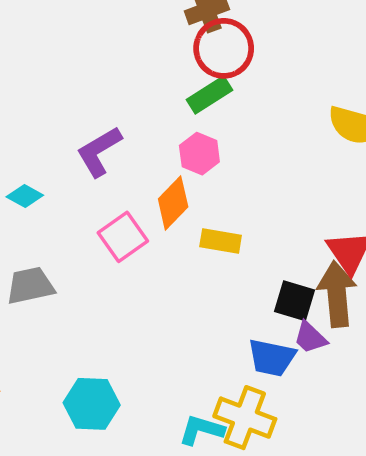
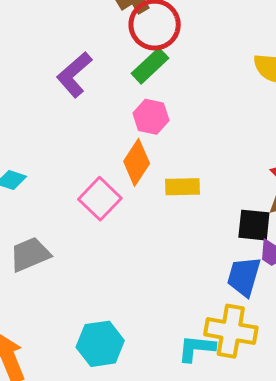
purple L-shape: (99, 152) -> (74, 75), moved
blue trapezoid: (272, 358) -> (244, 277), turned 105

